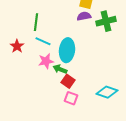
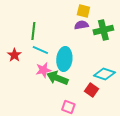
green arrow: (60, 69) -> (57, 78), size x1.5
red square: (68, 81) -> (91, 90), moved
cyan diamond: (107, 92) -> (104, 74), moved

